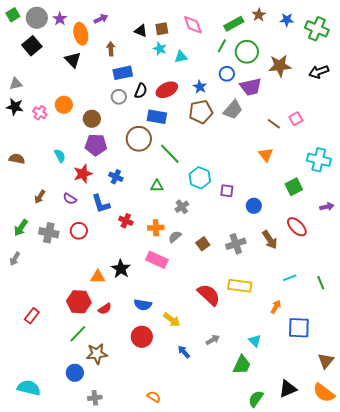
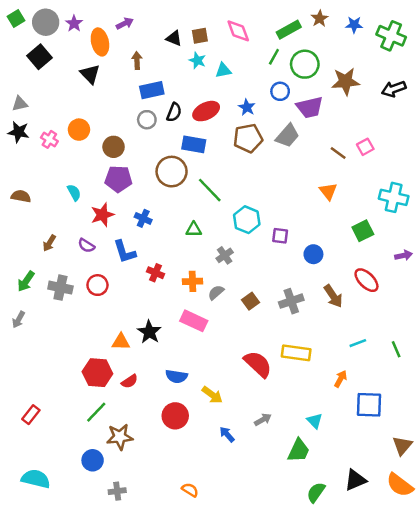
red rectangle: (32, 316) -> (31, 415), moved

